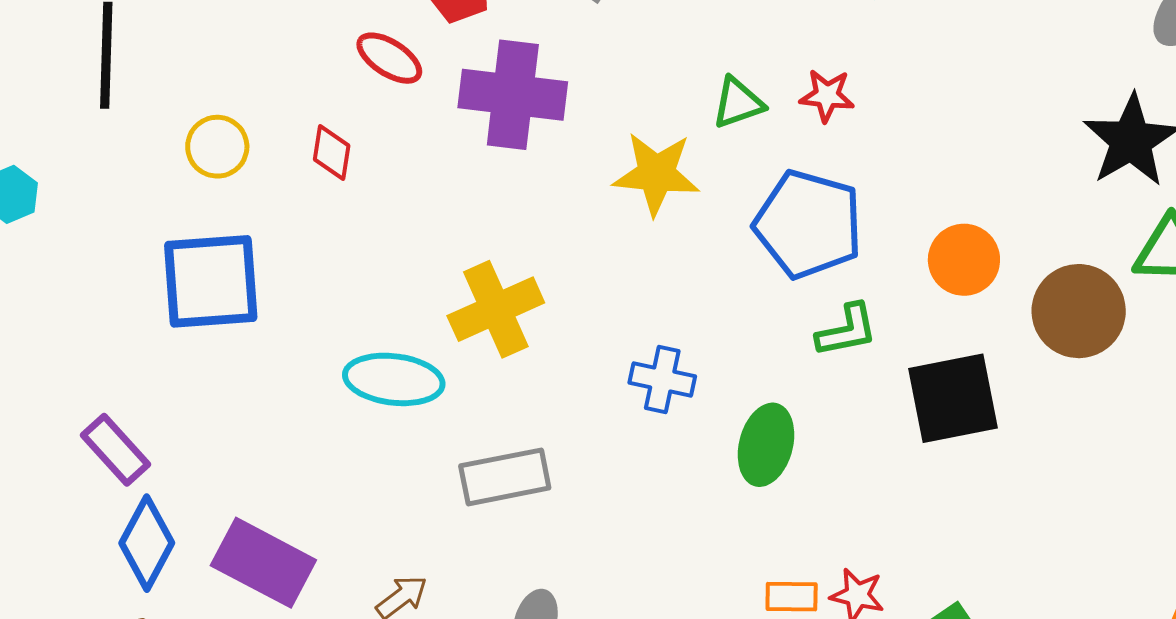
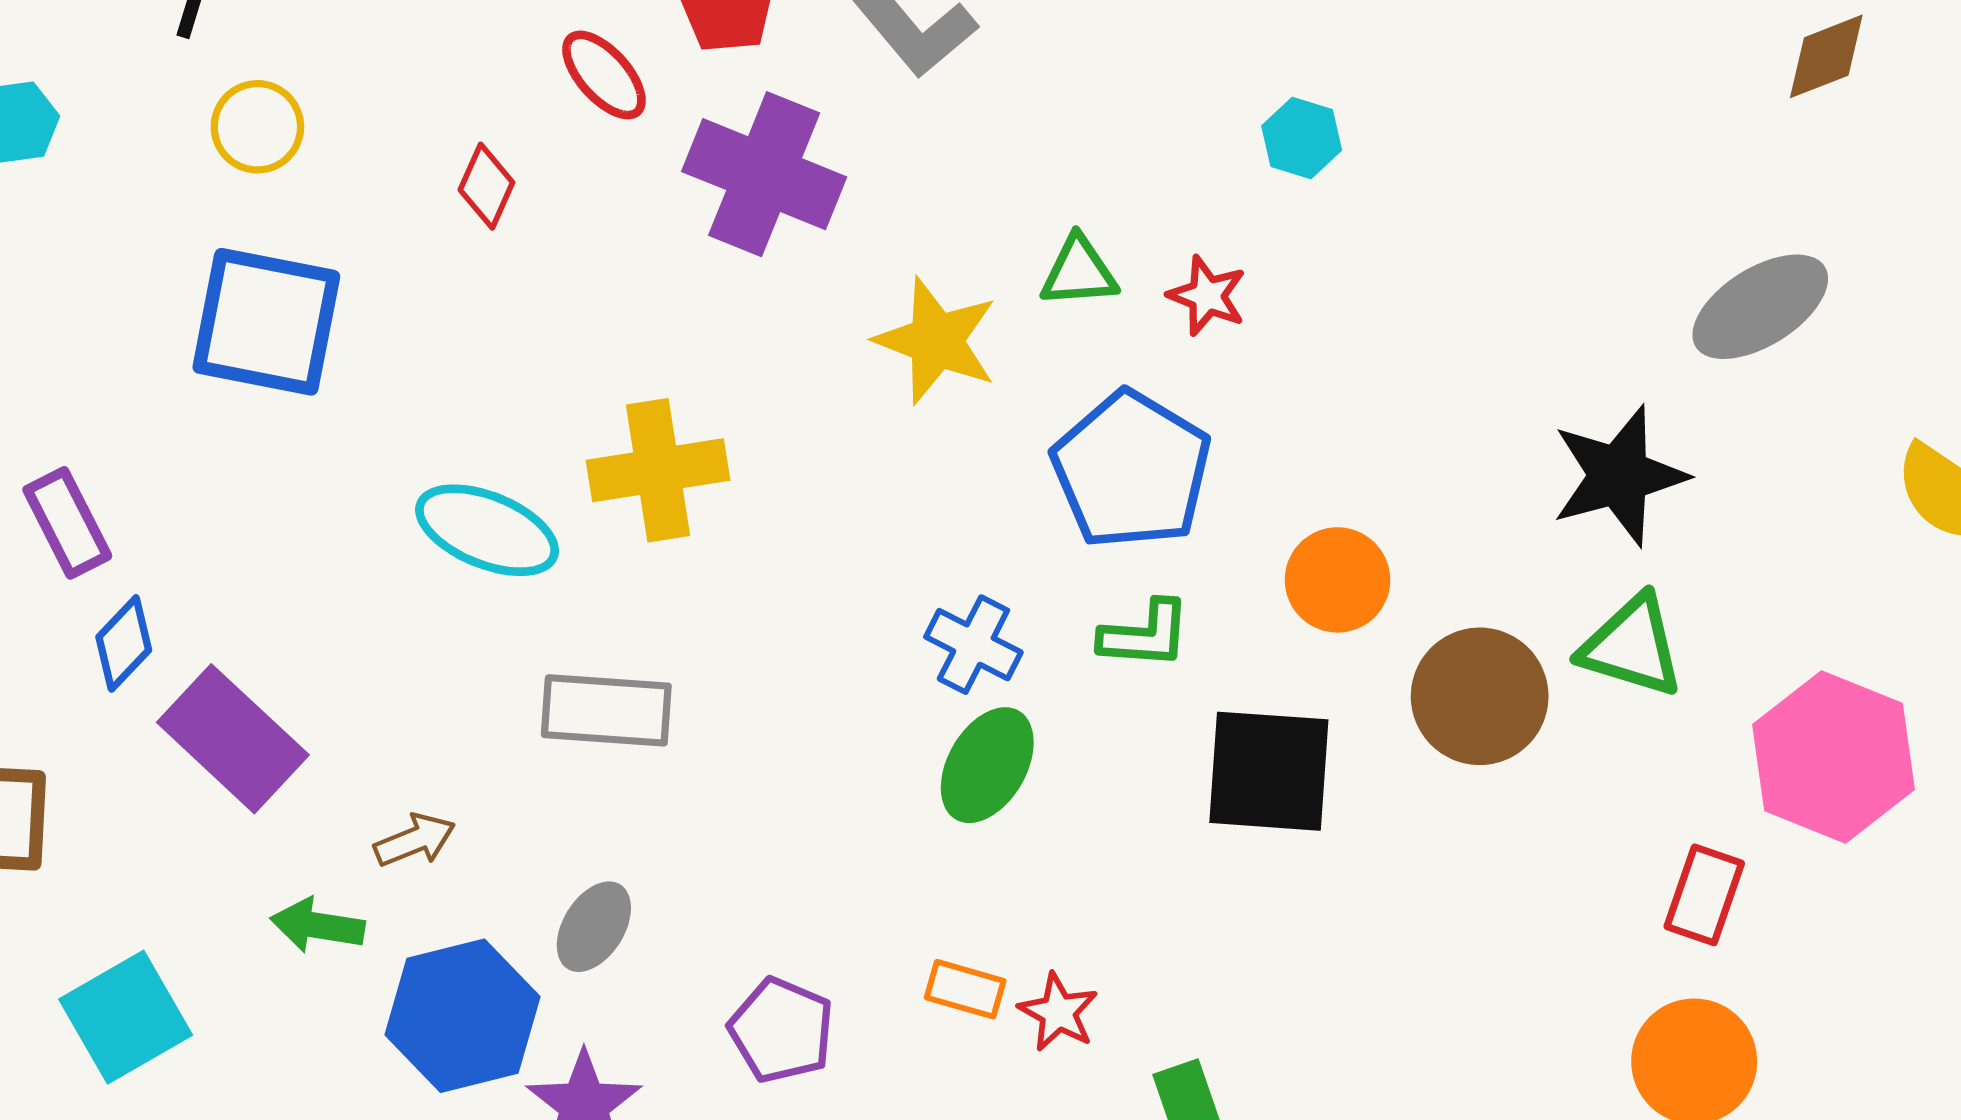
yellow circle: (217, 147) -> (257, 127), moved
blue cross: (662, 380) -> (973, 645), moved
blue diamond: (147, 543) -> (124, 643), moved, size x0.7

